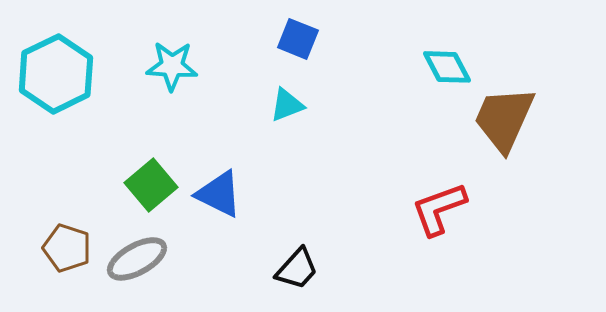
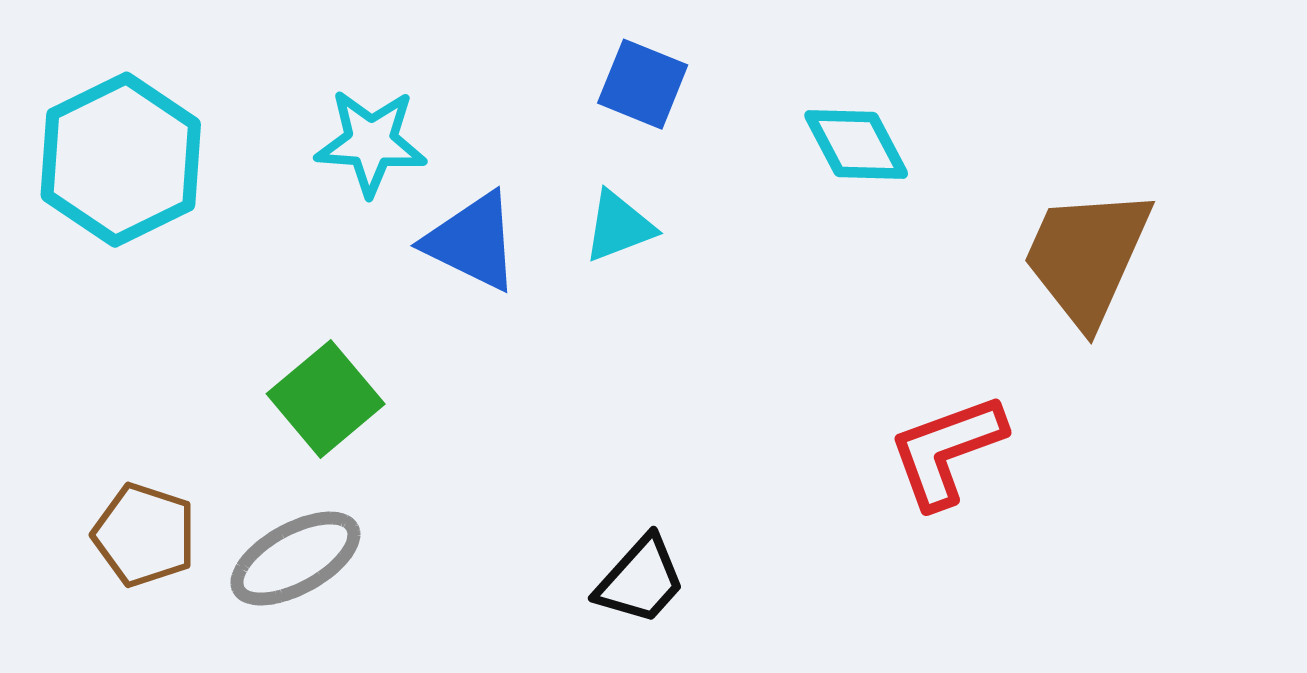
cyan diamond: (447, 67) -> (856, 144), moved
blue triangle: (219, 194) -> (472, 242), moved

